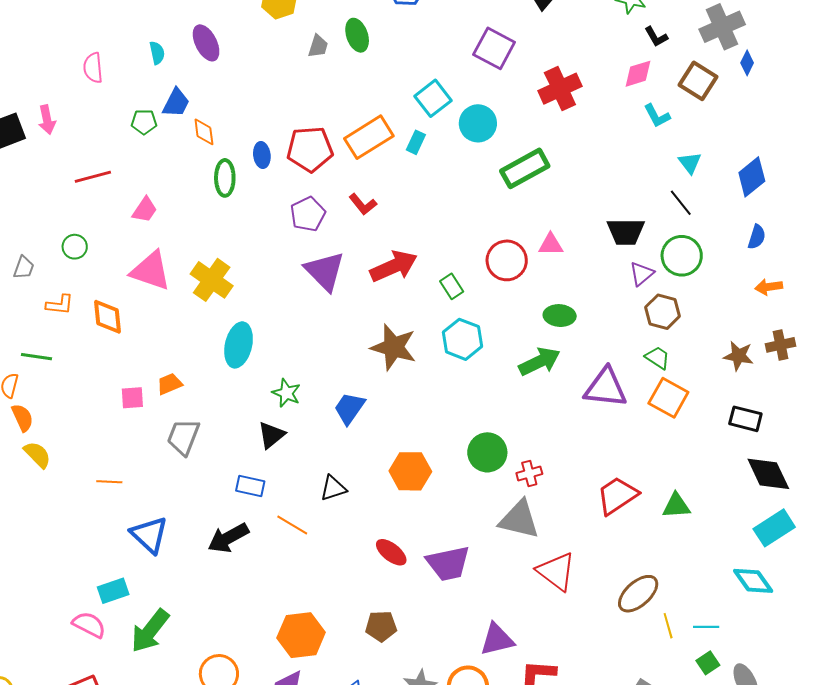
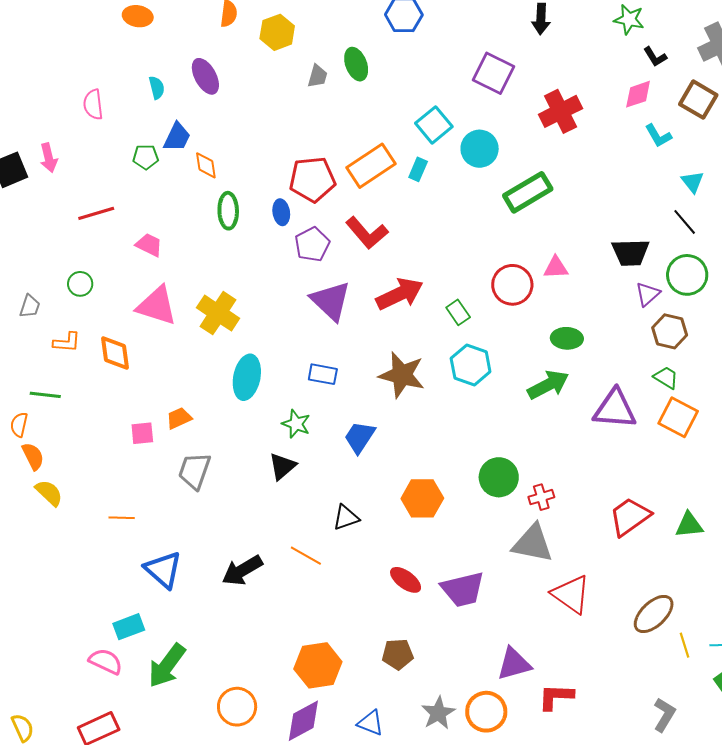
blue ellipse: (262, 155) -> (281, 212), moved
red L-shape: (363, 204) -> (367, 233), size x1.5
pink trapezoid: (145, 210) -> (149, 245), turned -96
blue rectangle: (250, 486) -> (323, 374), moved

